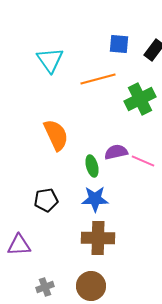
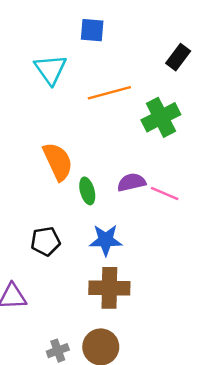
blue square: (119, 44) -> (92, 30), moved
green ellipse: (92, 166) -> (87, 191), moved
gray cross: (45, 287) -> (58, 351), moved

